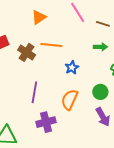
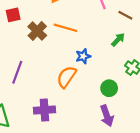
green arrow: (100, 47) -> (118, 40), turned -56
purple line: (34, 92) -> (17, 72), moved
orange semicircle: (70, 100) -> (66, 77), moved

